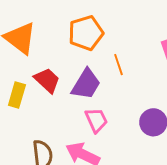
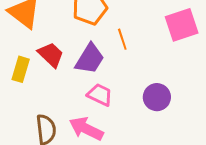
pink trapezoid: (96, 120) -> (100, 95), turned -40

